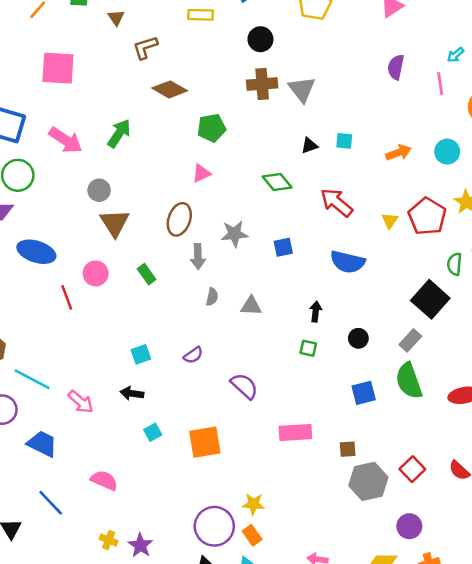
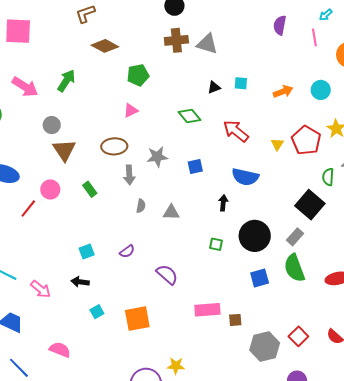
gray triangle: (302, 89) -> (207, 44), turned -35
brown ellipse: (179, 219) -> (114, 146), turned 70
red line: (67, 297) -> (28, 208), turned 60
black arrow: (316, 312) -> (223, 203), moved
black circle: (358, 338) -> (255, 236), size x2.0
brown square: (348, 449) -> (235, 320), moved

